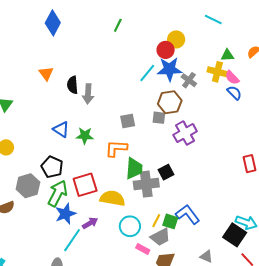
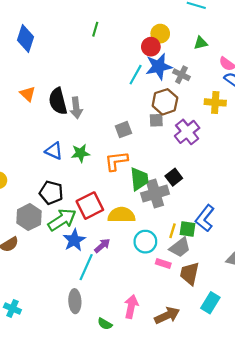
green triangle: (227, 55) -> (201, 43), moved
yellow cross: (217, 72) -> (215, 102), moved
black semicircle: (72, 85) -> (58, 101), size x1.4
green arrow: (58, 193) -> (62, 220), turned 40
blue L-shape: (188, 214) -> (205, 218), turned -95

